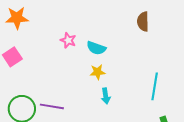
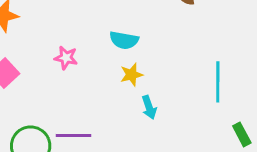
pink star: (68, 40) -> (66, 58), moved

